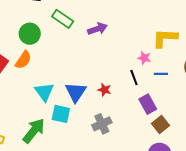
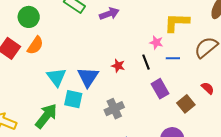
green circle: (30, 34) -> (29, 17), moved
red star: (104, 90) -> (118, 66), moved
brown square: (161, 125) -> (186, 104), moved

